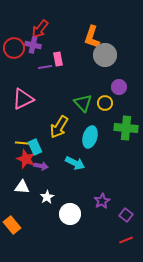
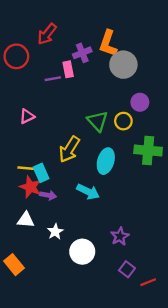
purple cross: (33, 45) -> (82, 53), moved, turned -35
pink triangle: (23, 99) -> (27, 116), size x0.6
purple square: (126, 215) -> (127, 269), moved

